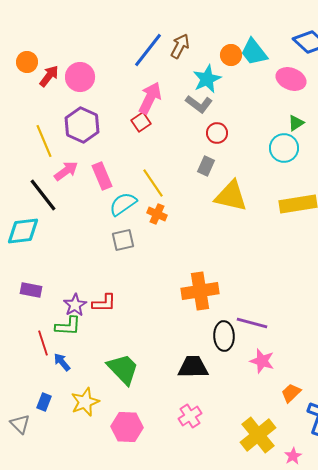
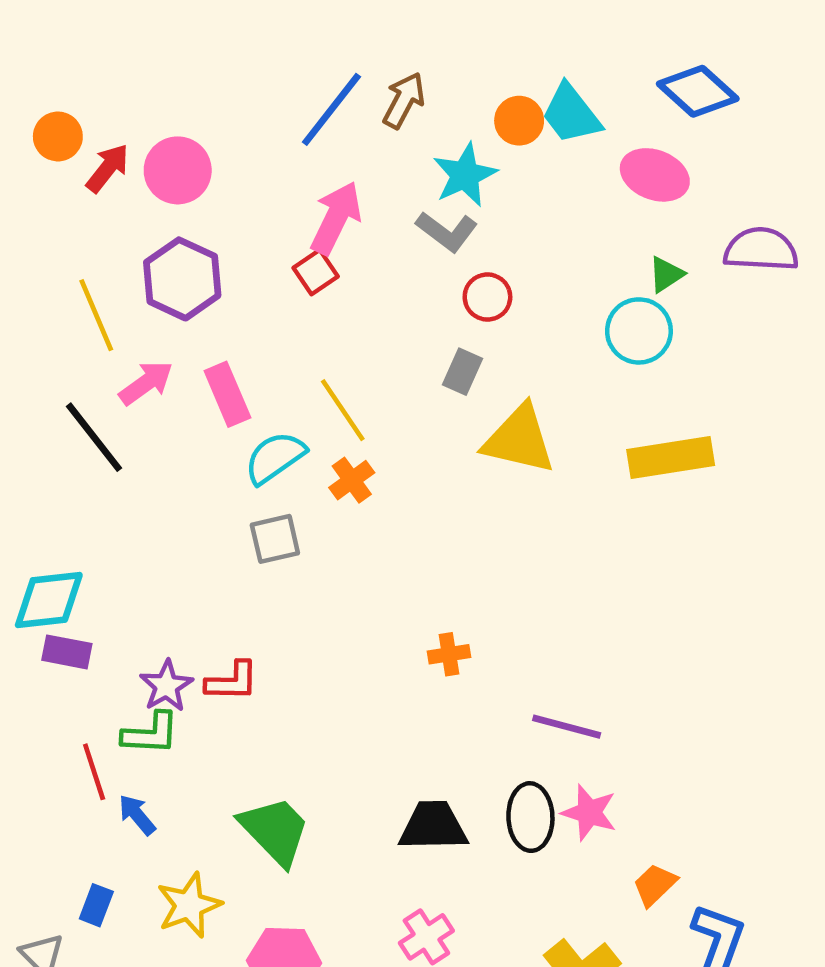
orange cross: (157, 214) -> (352, 480), turned 30
cyan diamond: (23, 231) -> (49, 600), moved
orange cross: (200, 291) -> (449, 654), size x0.5
black ellipse: (224, 336) -> (530, 817), moved

